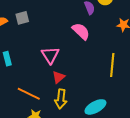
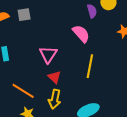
yellow line: (112, 65) -> (90, 66), moved
red triangle: (59, 77) -> (54, 77), turned -40

